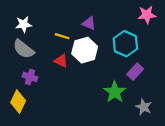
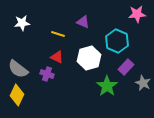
gray semicircle: (24, 49) -> (18, 69), moved
white hexagon: (85, 50) -> (89, 58), moved
purple cross: (30, 77) -> (47, 74), moved
gray star: (144, 107) -> (143, 83), moved

